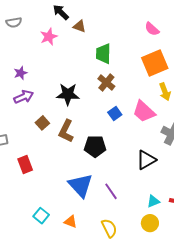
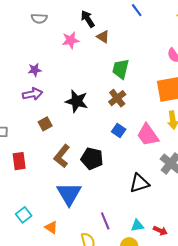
blue square: (115, 114) -> (119, 131), turned -32
brown L-shape: (66, 131) -> (62, 156), moved
purple line: (111, 191) -> (105, 221), moved

